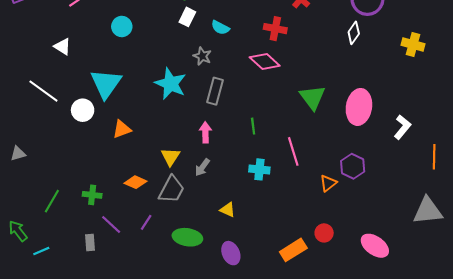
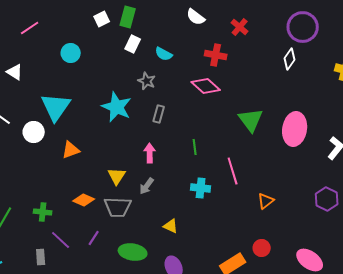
gray rectangle: (215, 91) -> (159, 114), size x0.7
purple hexagon: (353, 166) -> (327, 199), moved
gray trapezoid: (172, 190) -> (118, 207), turned 64

